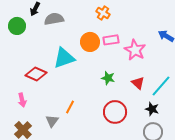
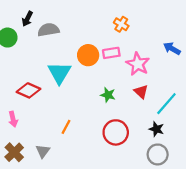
orange cross: (103, 13) -> (121, 24), moved
cyan triangle: (64, 58) -> (59, 73), turned -40
red triangle: (138, 83) -> (141, 92), moved
gray triangle: (52, 121) -> (43, 151), moved

